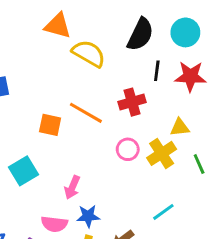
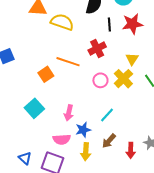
orange square: (50, 125) -> (46, 74), turned -35
yellow triangle: (180, 127) -> (132, 59), turned -40
cyan line: (163, 212) -> (107, 115), moved

